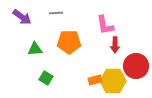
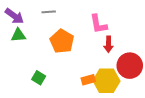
orange pentagon: (69, 42) -> (62, 41), turned 30
green triangle: (35, 49) -> (18, 35), moved

